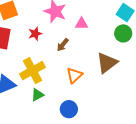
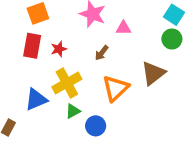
red star: (35, 34) -> (59, 49), moved
orange triangle: (74, 75) -> (116, 88), size x1.4
blue circle: (69, 109) -> (96, 126), moved

